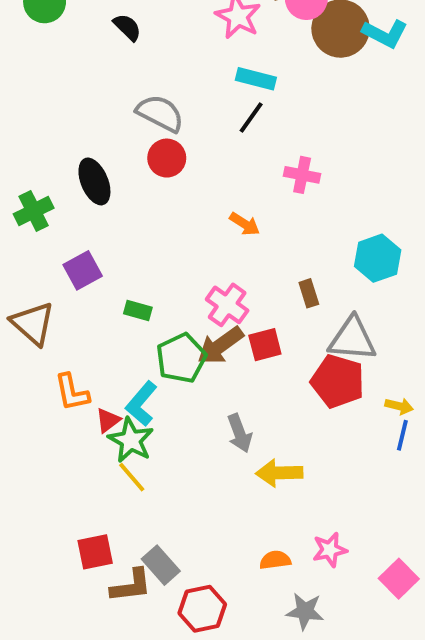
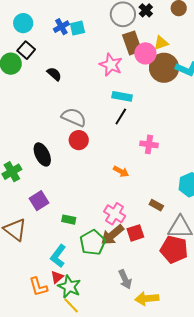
brown rectangle: (309, 293) -> (156, 205), turned -40
orange L-shape: (72, 392) -> (38, 287), moved
cyan L-shape: (141, 404) -> (58, 256), moved

